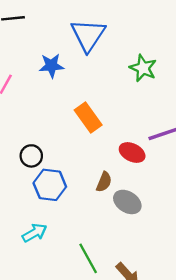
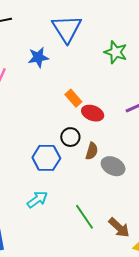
orange rectangle: (88, 118) -> (73, 98), size x0.7
red ellipse: (132, 153) -> (93, 113), moved
black circle: (31, 156) -> (70, 137), moved

